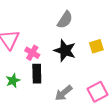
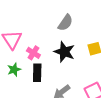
green star: (13, 81) -> (14, 70), moved

